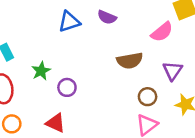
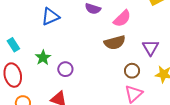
blue triangle: (69, 22) -> (50, 16), moved
pink semicircle: (162, 32) -> (122, 19), moved

